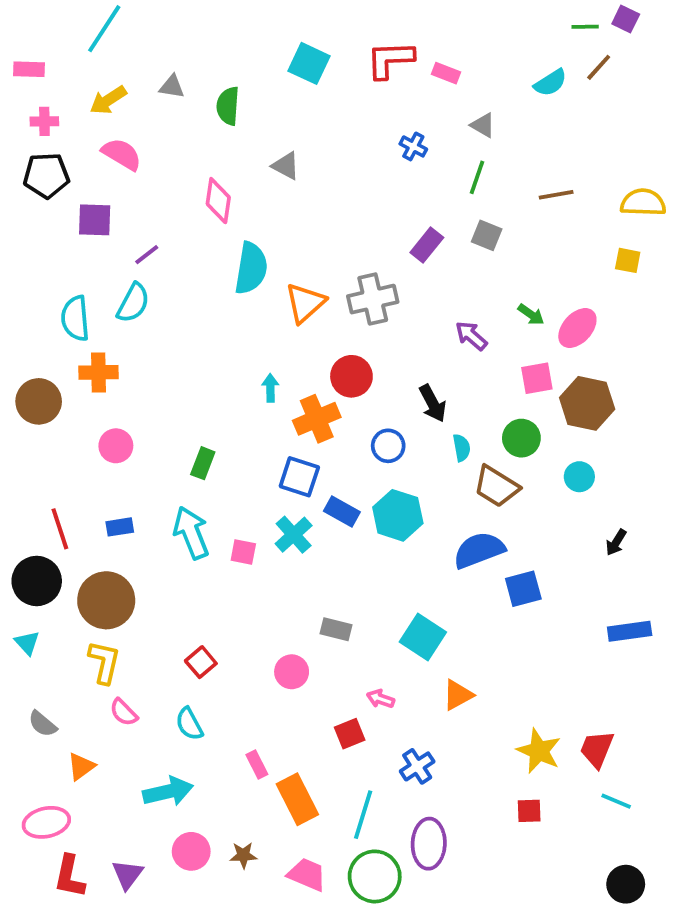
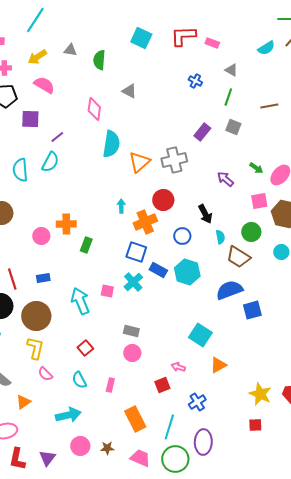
orange cross: (98, 372) -> (66, 224), moved
cyan arrow: (191, 533) -> (80, 301), moved
gray rectangle: (336, 629) -> (131, 331), moved
pink rectangle: (257, 764) -> (110, 385), moved, turned 40

